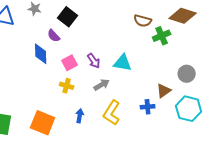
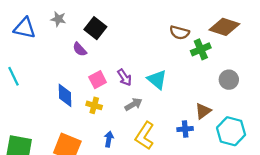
blue diamond: (41, 54) -> (65, 95), moved
cyan triangle: (123, 63) -> (157, 80), turned 30
gray circle: (187, 74) -> (229, 80), moved

